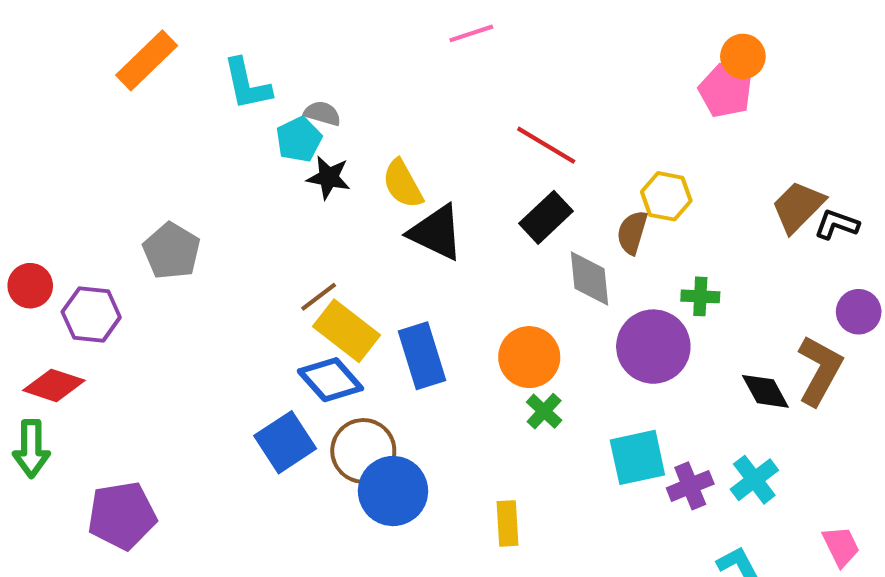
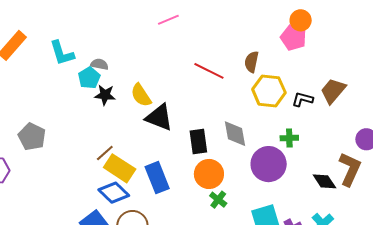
yellow hexagon: (666, 196) -> (269, 91), size x1.4
black rectangle: (546, 217) -> (198, 141), moved, turned -50
black L-shape: (837, 224) -> (302, 99), moved
brown semicircle: (632, 232) -> (252, 62), moved

